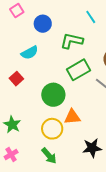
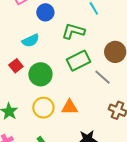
green circle: (53, 95) -> (40, 74), moved
yellow circle: (52, 129) -> (43, 108), moved

